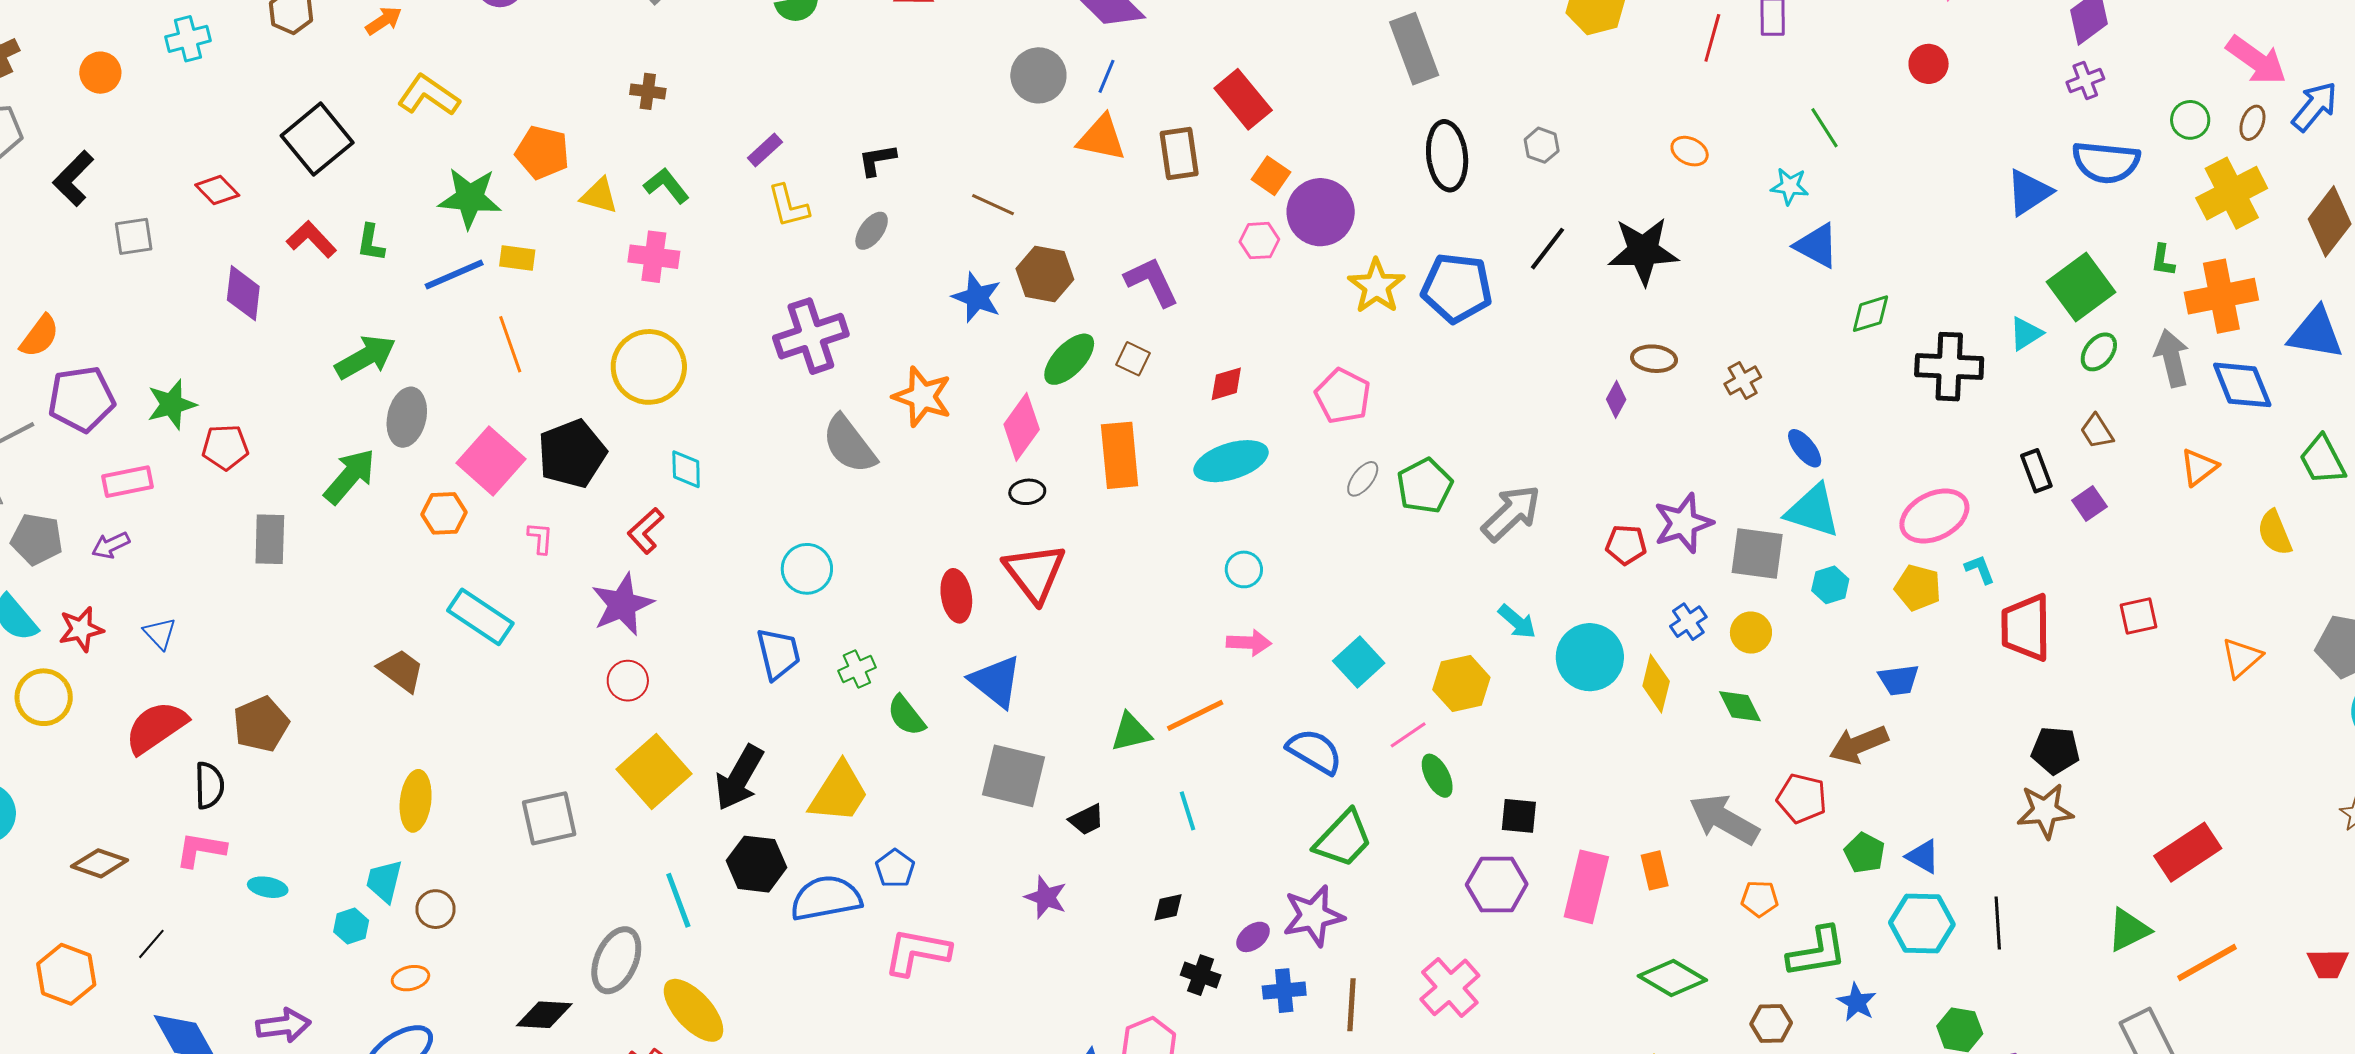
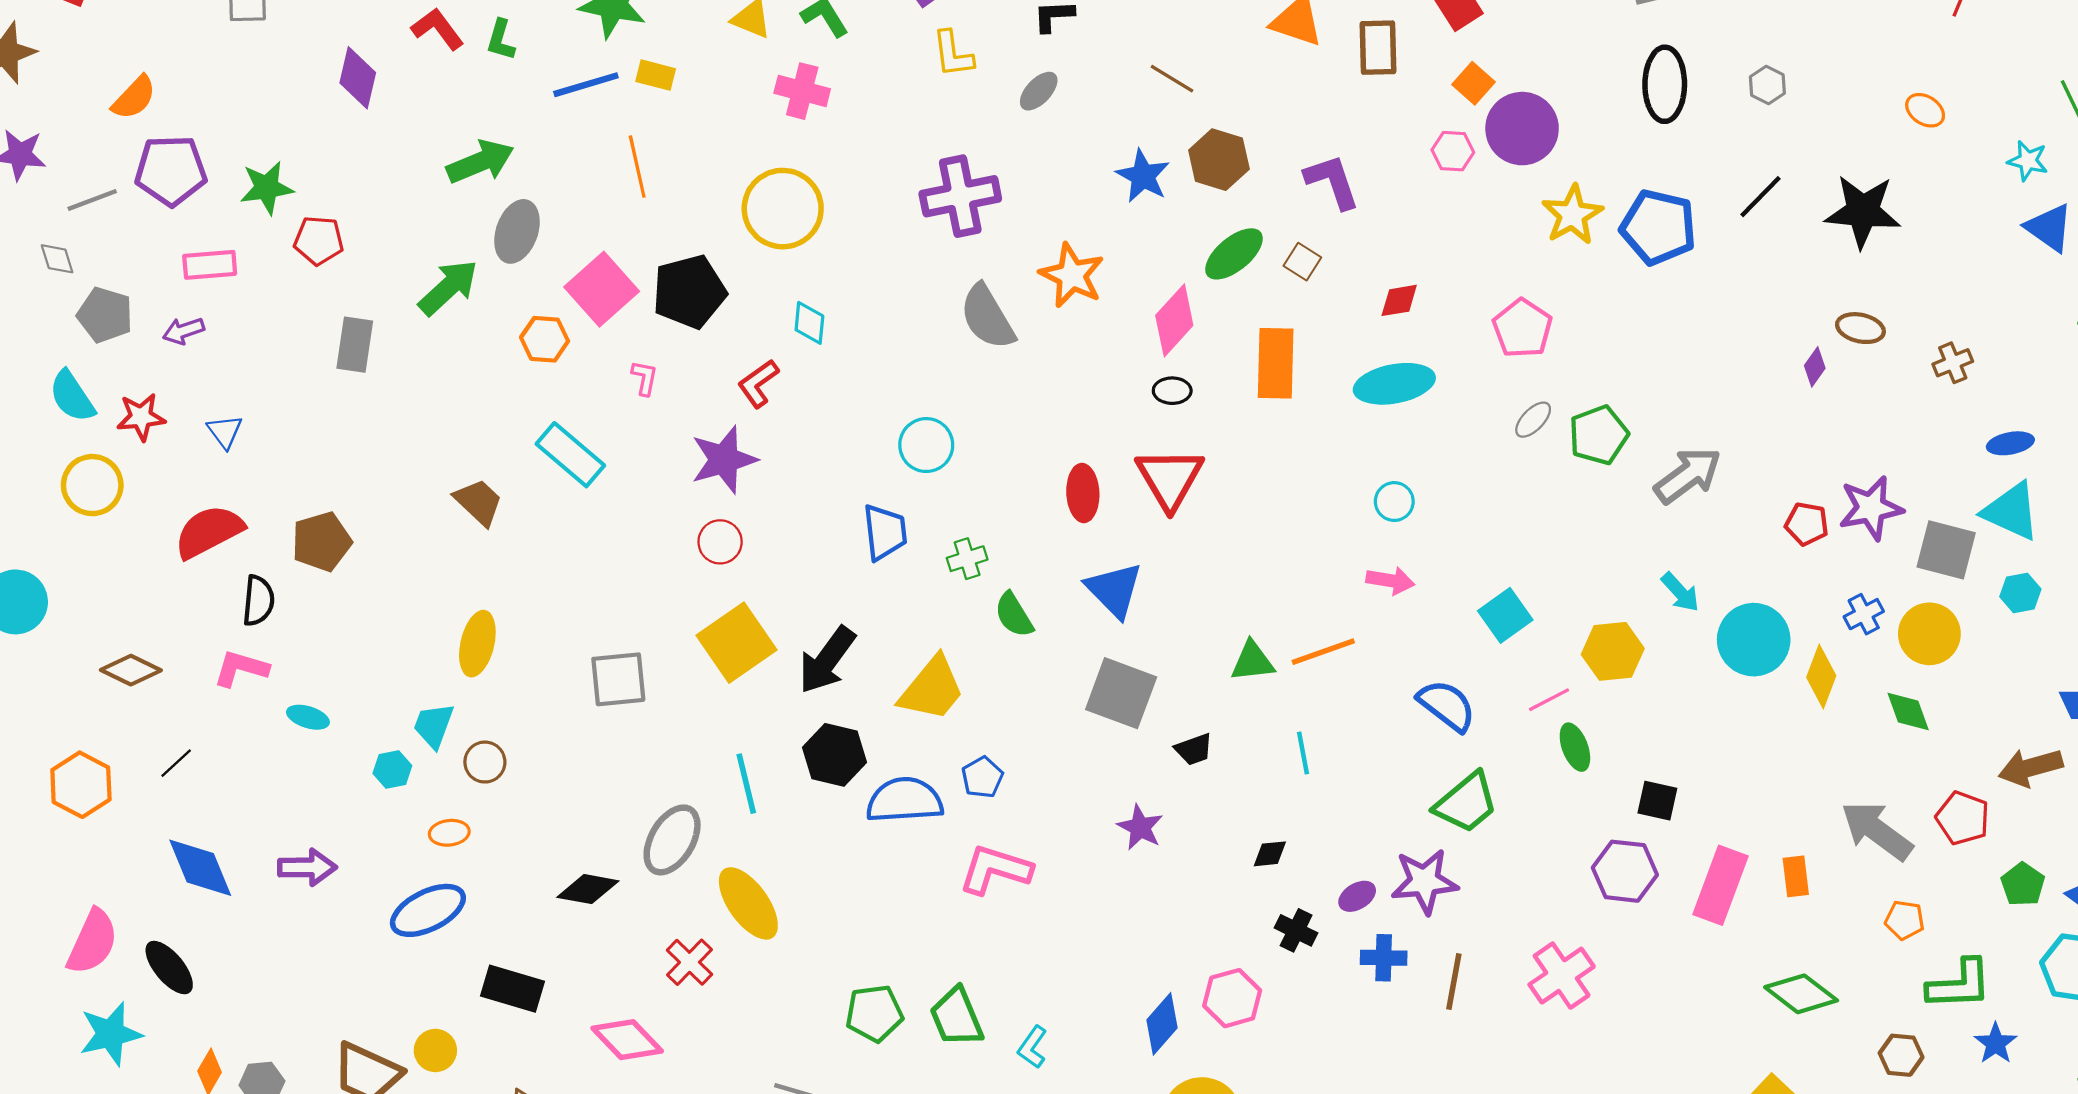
blue ellipse: (1805, 448) -> (2010, 443), turned -69
yellow circle: (1751, 633) -> (1929, 634), size x1.4

